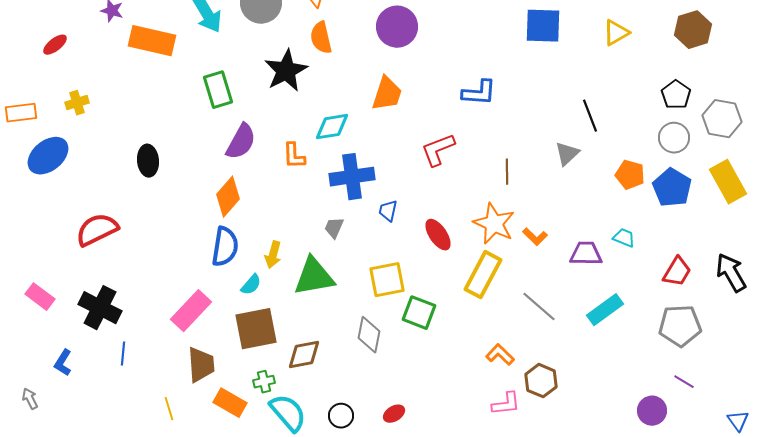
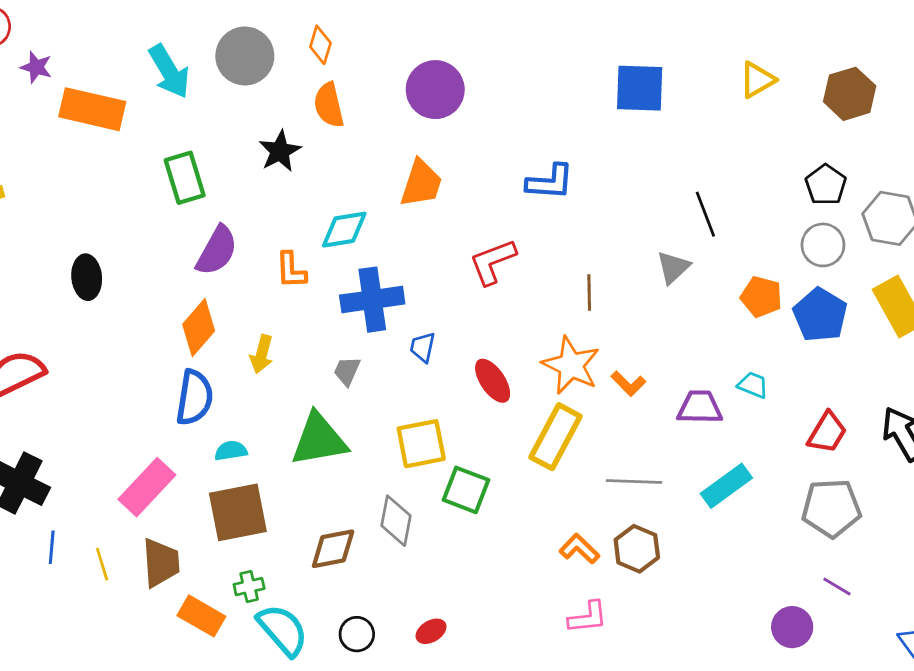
yellow triangle: (616, 33) -> (757, 80), moved
black star: (286, 71) -> (280, 151), size x0.7
yellow arrow: (273, 255) -> (262, 354), moved
cyan semicircle: (251, 285) -> (231, 451), turned -140
gray line: (539, 307) -> (634, 482), turned -39
brown diamond: (304, 355) -> (333, 549), moved
brown hexagon: (541, 381) -> (637, 549), moved
yellow line: (169, 409) -> (102, 564), moved

